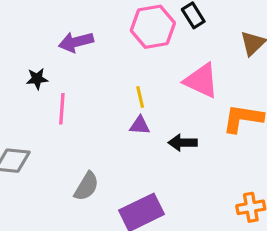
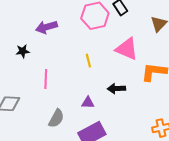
pink line: (62, 109) -> (46, 79), moved
purple triangle: (140, 125) -> (88, 103), moved

